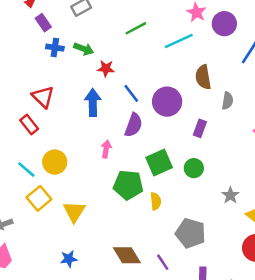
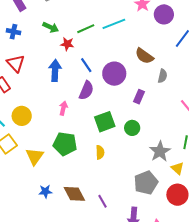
green line: (136, 28) -> (86, 29), moved
cyan line: (179, 41) -> (114, 24), moved
blue cross: (55, 48) -> (13, 32), moved
brown semicircle: (203, 77) -> (144, 56), turned -48
green pentagon: (128, 185) -> (65, 144), moved
gray star: (230, 195) -> (160, 151), size x1.5
gray pentagon: (191, 233) -> (146, 183), moved, turned 30
blue star: (69, 259) -> (45, 191), moved

